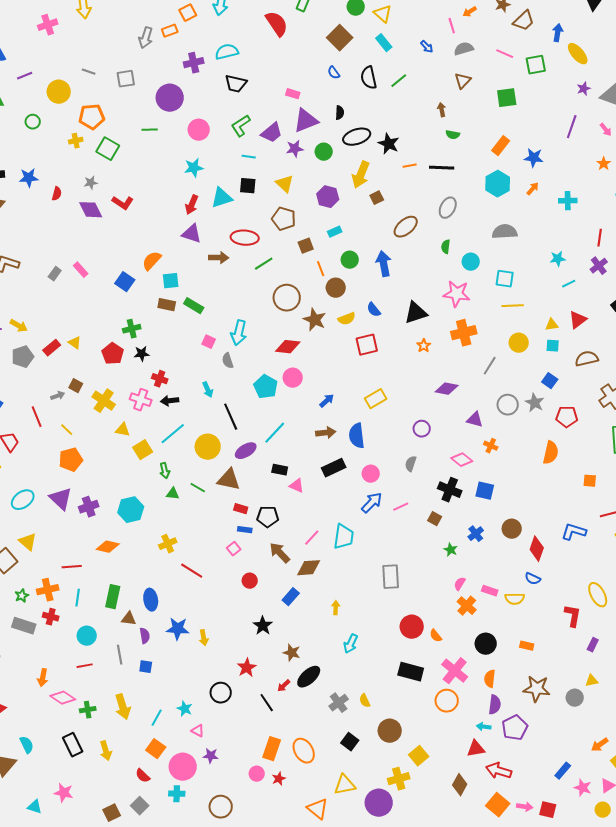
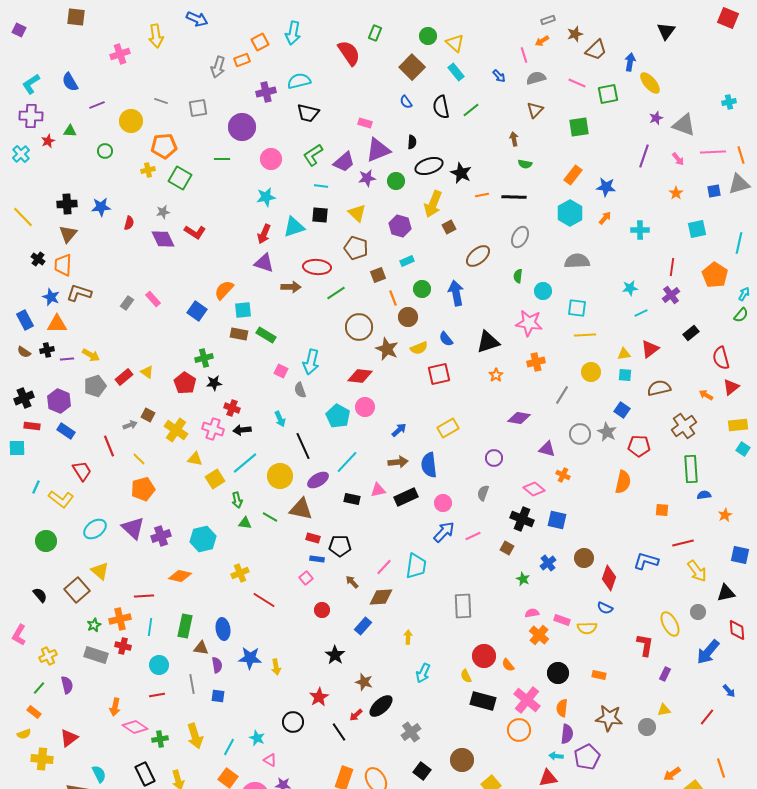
orange cross: (464, 333) -> (536, 362), size x0.7
pink triangle: (297, 486) -> (378, 490), moved, turned -35
brown arrow: (280, 553) -> (352, 582), size x0.6
pink semicircle: (460, 584) -> (532, 613), turned 48
yellow semicircle: (365, 701) -> (466, 676), moved

